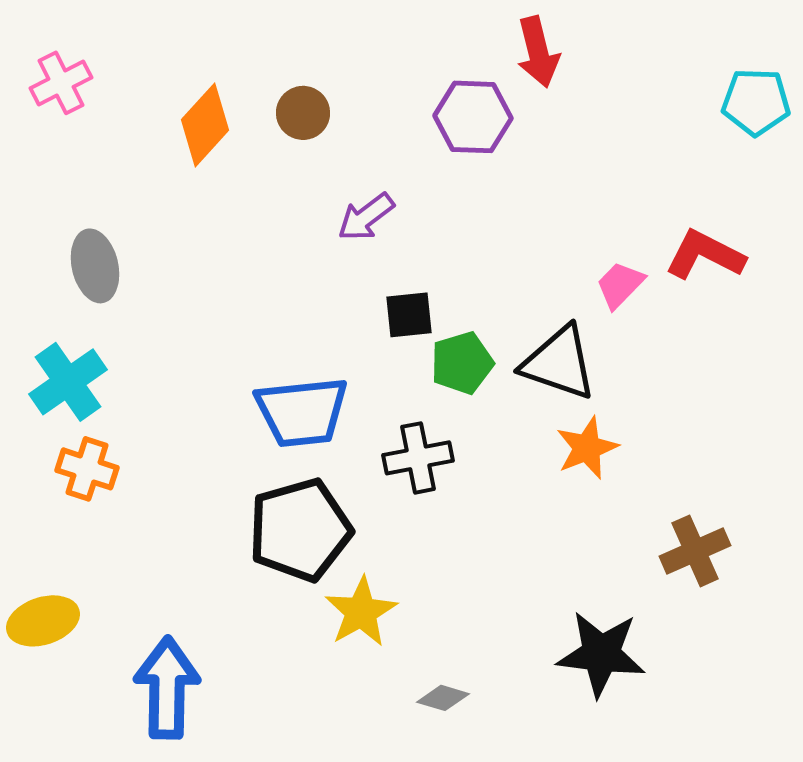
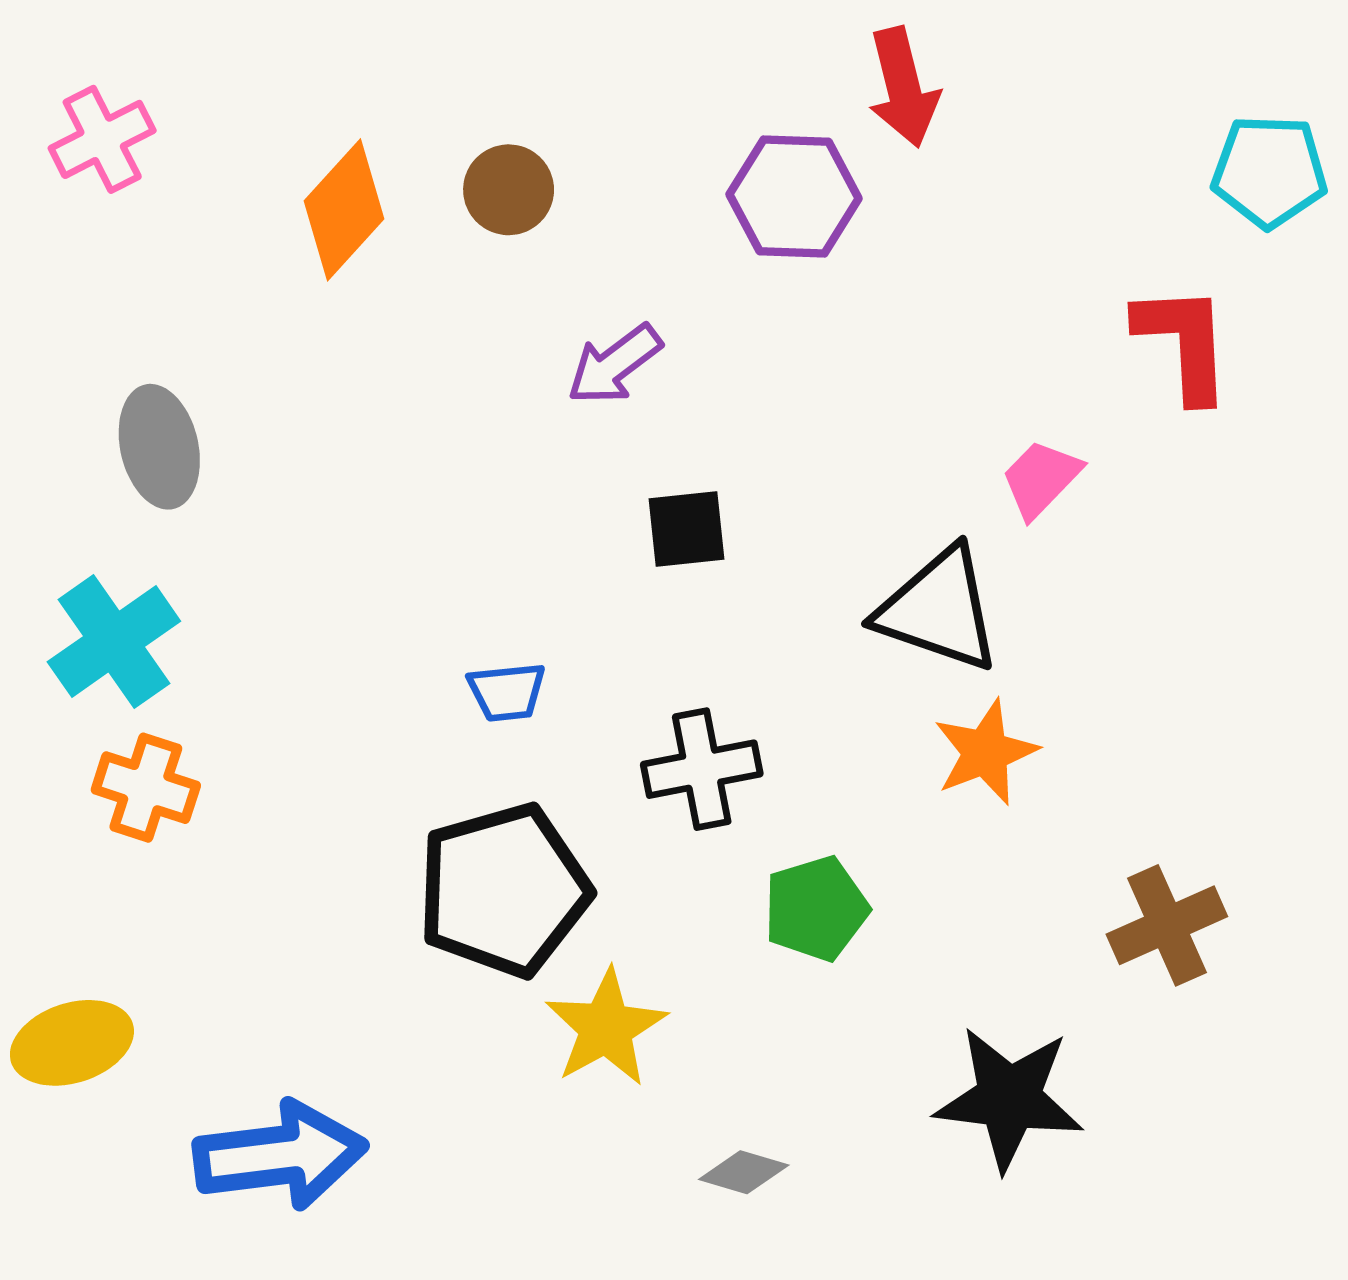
red L-shape: (705, 255) -> (1184, 343), moved, turned 60
green pentagon: (462, 363) -> (816, 909), moved
blue trapezoid: (302, 412) -> (507, 692), size x0.5
blue arrow: (167, 688) -> (280, 1155), turned 82

